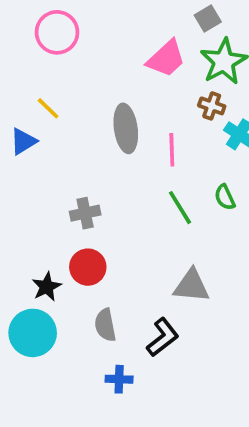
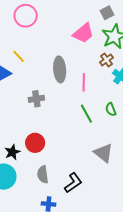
brown cross: (212, 106) -> (107, 60), turned 32
gray cross: (85, 213) -> (36, 99), moved
gray triangle: (191, 286) -> (104, 153), moved, turned 30

